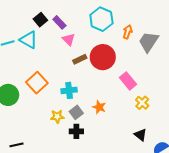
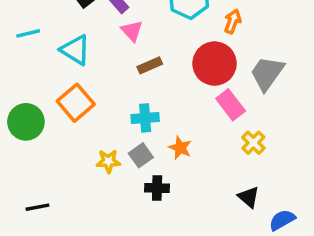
cyan triangle: (29, 40) -> (75, 50), moved
gray trapezoid: (149, 42) -> (267, 73), moved
red circle: (103, 57) -> (215, 64), moved
cyan cross: (69, 90) -> (145, 118), moved
black cross: (76, 131) -> (157, 188), moved

